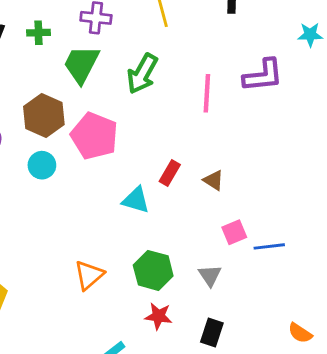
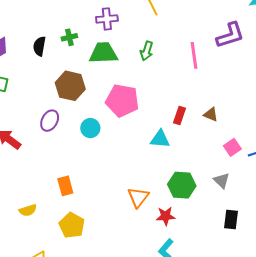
green trapezoid: (81, 64) -> (103, 53), turned 72
green arrow: (142, 74) -> (147, 51), size x0.7
brown hexagon: (44, 115) -> (70, 86), moved
red star: (158, 316) -> (166, 216), moved

